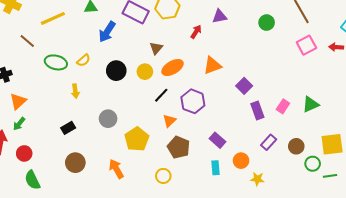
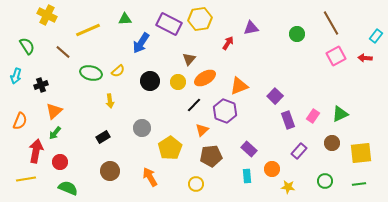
orange triangle: (212, 65) -> (239, 86), moved
brown circle: (296, 146) -> (332, 143), moved
brown pentagon: (179, 147) -> (211, 156), turned -30
green circle: (313, 164) -> (325, 181), moved
green semicircle: (32, 180) -> (68, 188), turned 138

